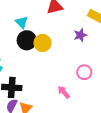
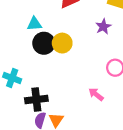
cyan triangle: (22, 22) -> (34, 24), turned -40

